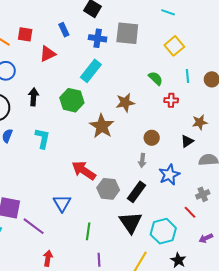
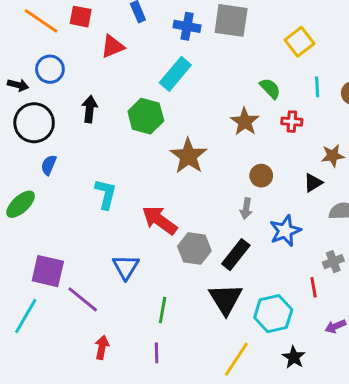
brown star: (125, 103) -> (245, 122), moved, turned -30
cyan L-shape: (42, 138) -> (106, 194), moved
red line: (190, 212) -> (314, 287), turned 32
purple line: (99, 260) -> (157, 353), moved

